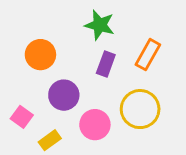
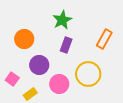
green star: (100, 25) -> (62, 20), turned 30
orange rectangle: (148, 55) -> (104, 39), moved

